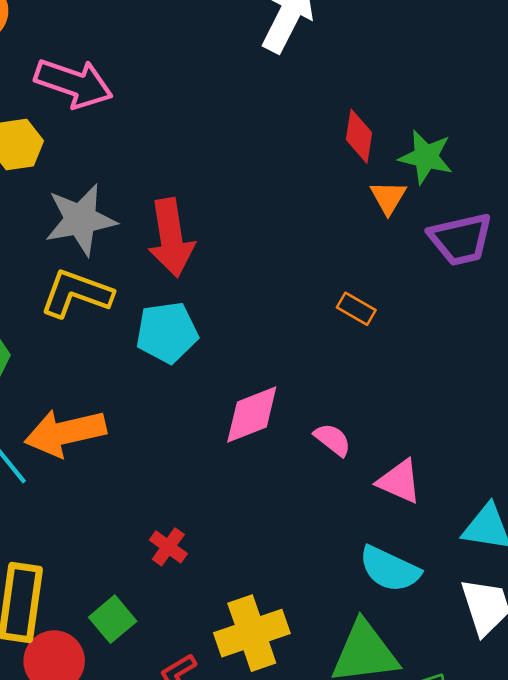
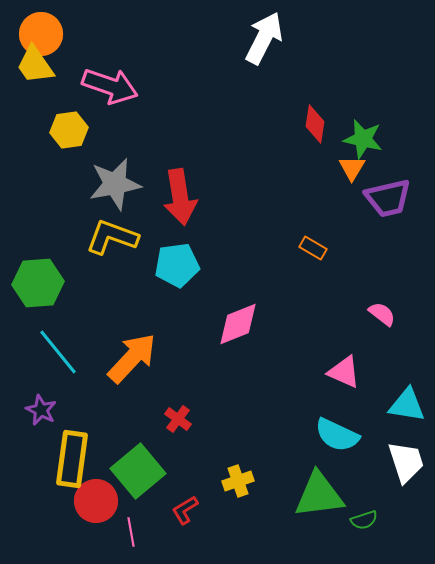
orange triangle: (388, 197) -> (352, 168), moved
orange arrow: (65, 433) -> (132, 358), moved, turned 146
pink semicircle: (333, 440) -> (382, 314), moved
green square: (113, 619) -> (138, 471), size x1.6
yellow cross: (252, 633) -> (238, 481), size x0.6

